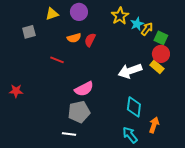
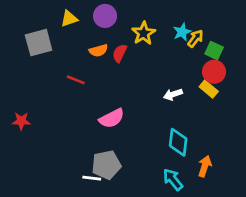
yellow star: (120, 16) -> (144, 33), moved
gray square: (29, 32) -> (39, 43), size x1.5
white arrow: (130, 71) -> (173, 94), size x0.6
gray pentagon: (79, 112) -> (106, 165), moved

